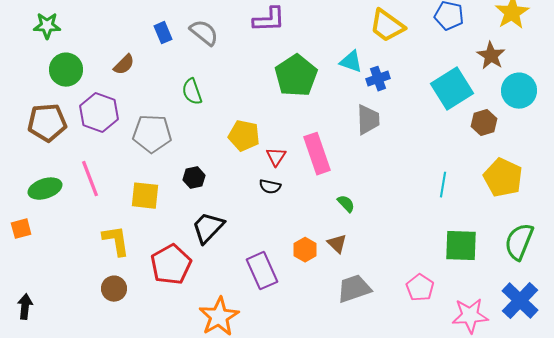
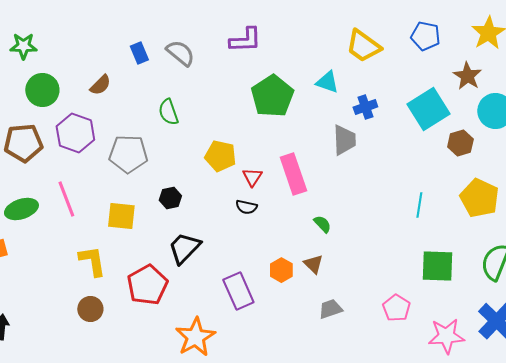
blue cross: (378, 79) -> (365, 107), moved
gray trapezoid: (354, 289) -> (330, 309), size x0.7

